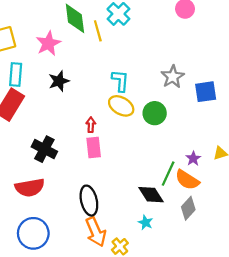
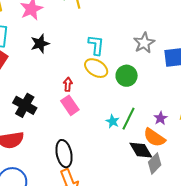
pink rectangle: (94, 148) -> (70, 105), turned -30
green line: (168, 174) -> (128, 119), moved
black diamond: (151, 195) -> (141, 150), moved
cyan star: (145, 223) -> (113, 121), moved

